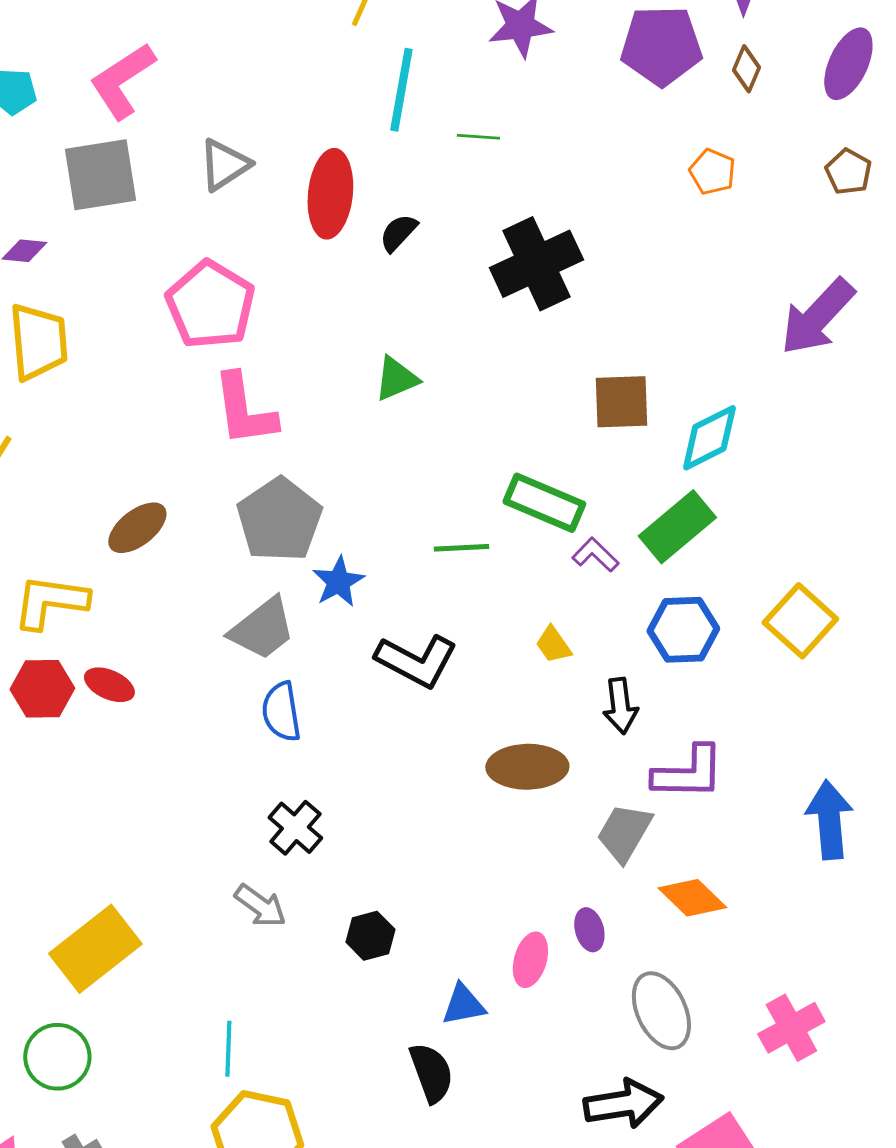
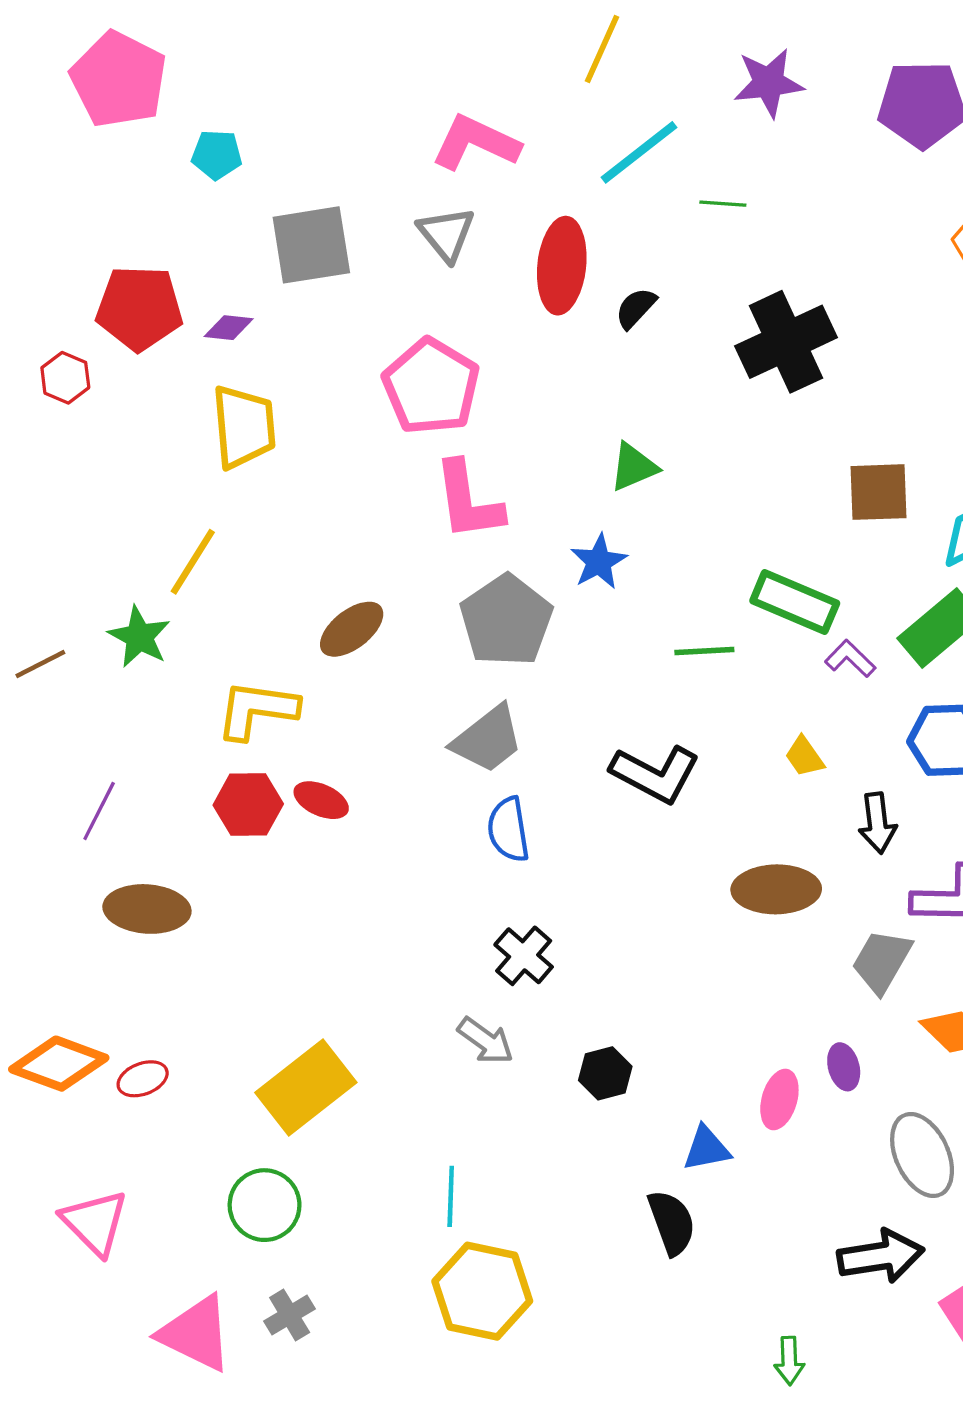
pink L-shape: (122, 81) -> (476, 143), moved, turned 58
cyan line: (401, 90) -> (639, 152), turned 42
gray triangle: (224, 165) -> (446, 234), turned -36
blue star: (338, 582) -> (599, 562), moved

